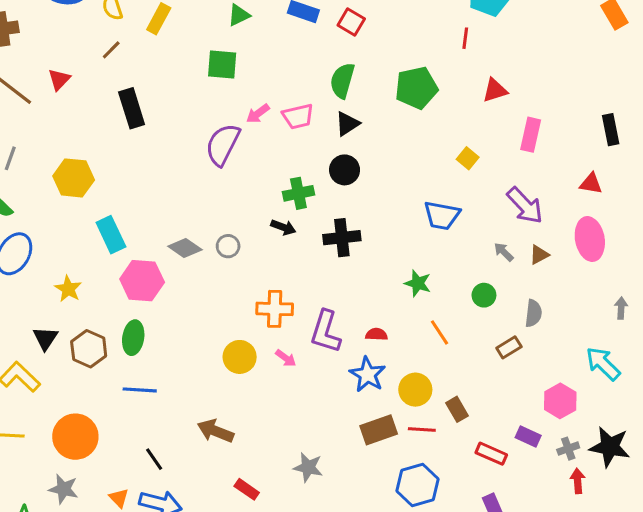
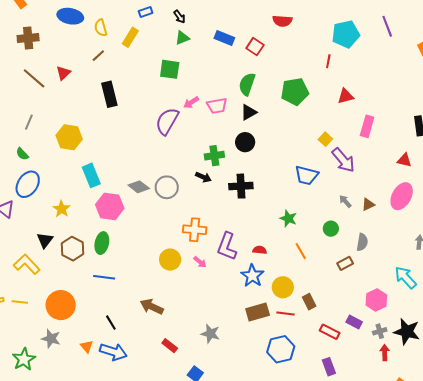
purple arrow: (525, 206) -> (343, 160), moved
pink ellipse: (590, 239) -> (402, 196), turned 36
gray circle: (228, 246) -> (167, 187), size x1.5

